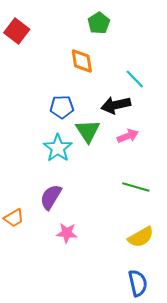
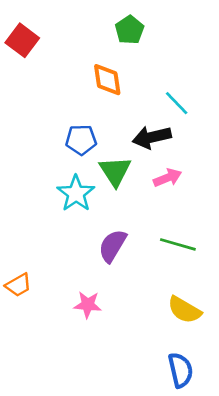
purple semicircle: (51, 197) -> (113, 246), moved
yellow semicircle: (141, 237) -> (184, 310), turned 60

